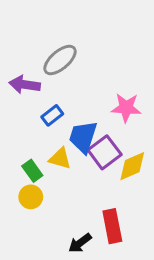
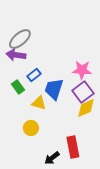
gray ellipse: (60, 60) -> (20, 39), moved
purple square: (105, 152) -> (83, 92), moved
green rectangle: (32, 171) -> (18, 87), moved
yellow circle: (31, 197) -> (31, 128), moved

